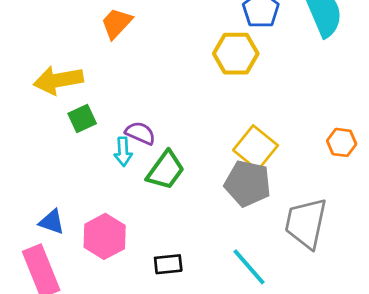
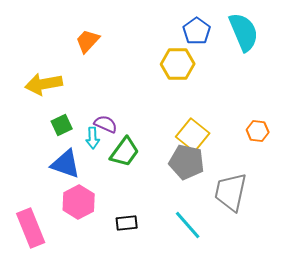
green square: (82, 119) -> (62, 125), moved
blue triangle: (52, 222) -> (66, 164), moved, size x1.5

